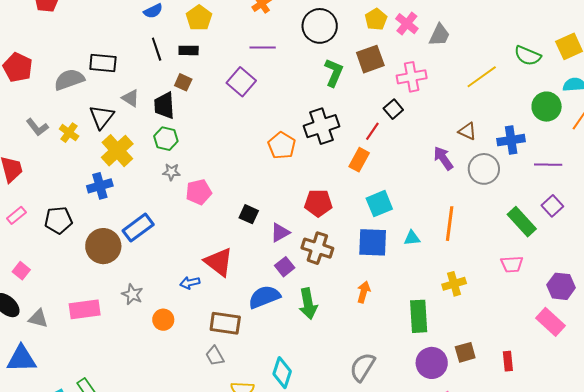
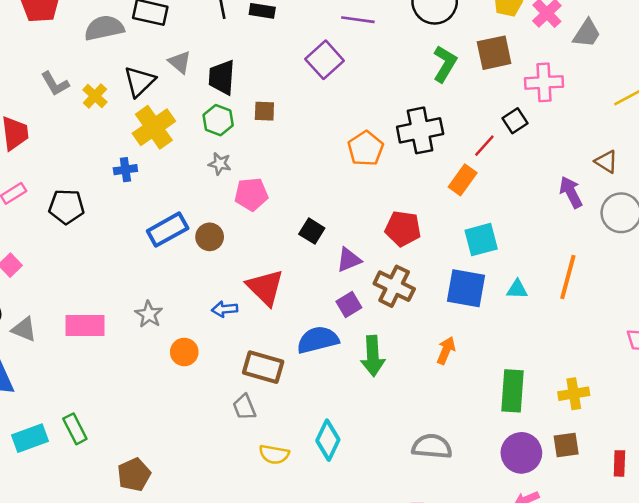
brown square: (183, 82) -> (264, 111), moved, turned -30
blue cross: (100, 186) -> (125, 170), size x0.7
brown circle: (103, 246) -> (210, 237), moved, size x0.6
yellow cross: (454, 284) -> (574, 394), moved
gray semicircle: (362, 367) -> (432, 446), turned 56

